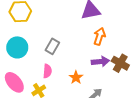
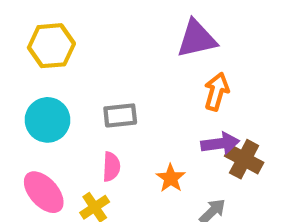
gray rectangle: (52, 46) -> (120, 115), turned 56
brown cross: (120, 63) -> (244, 159), moved

